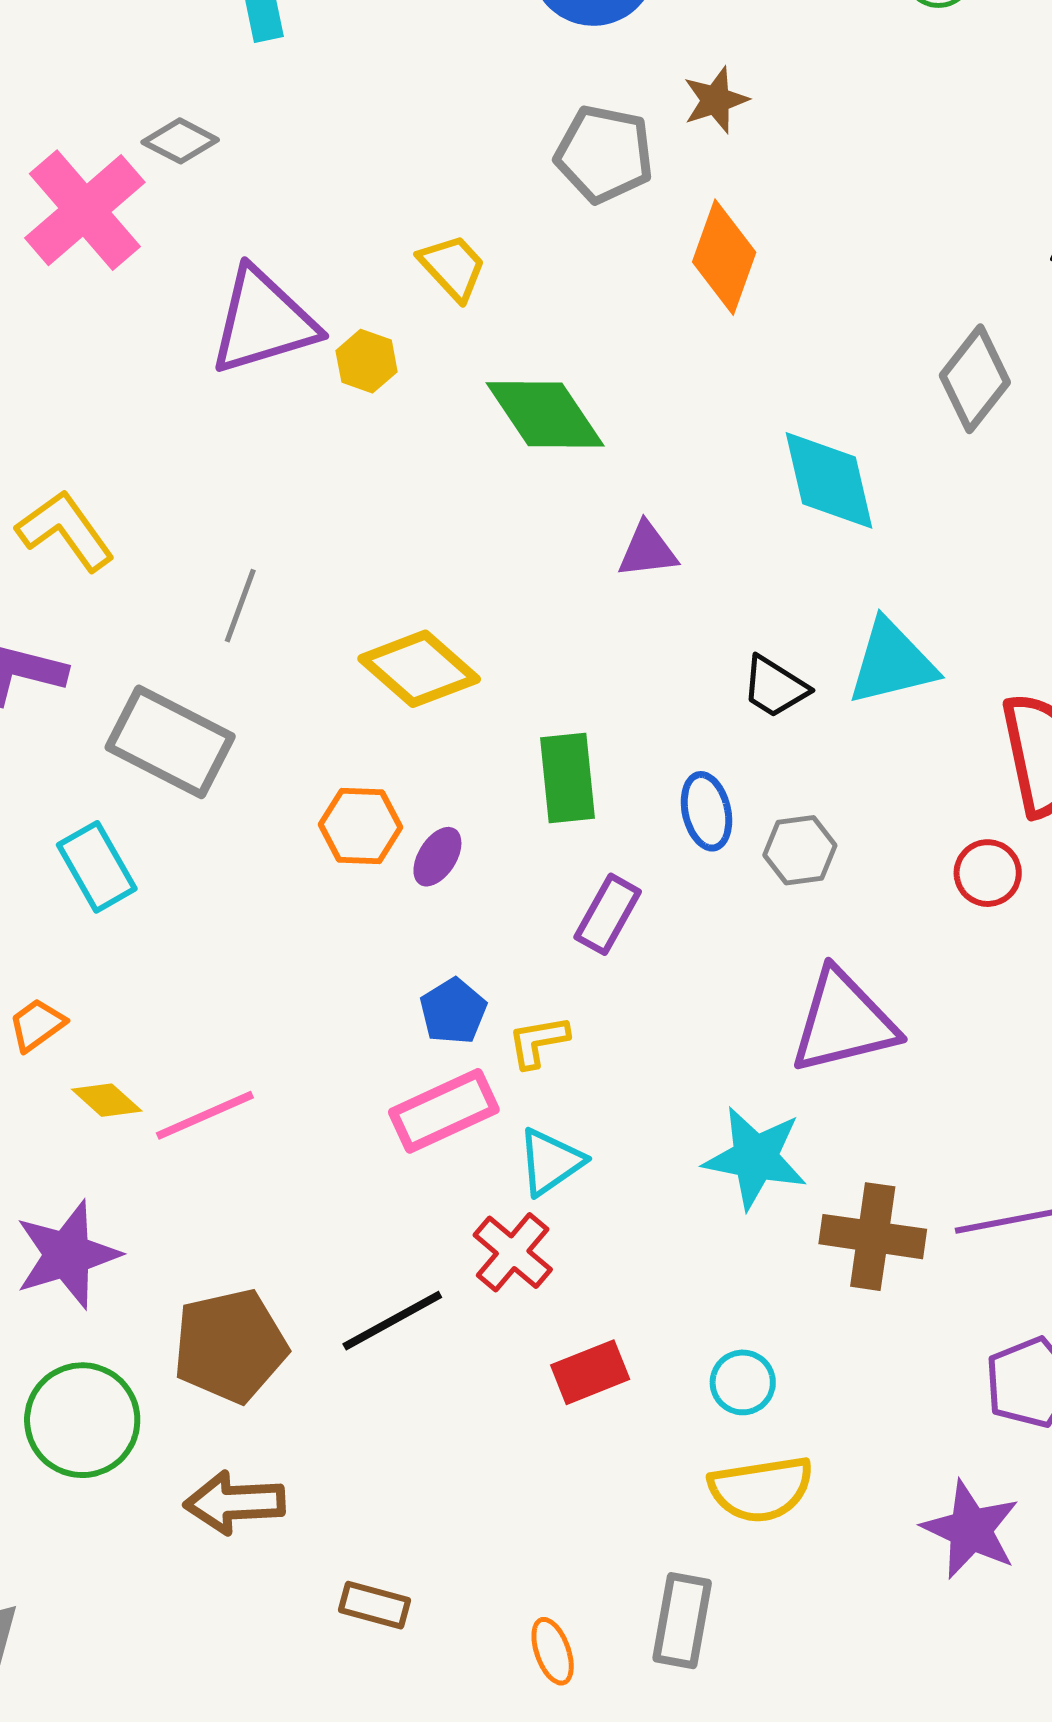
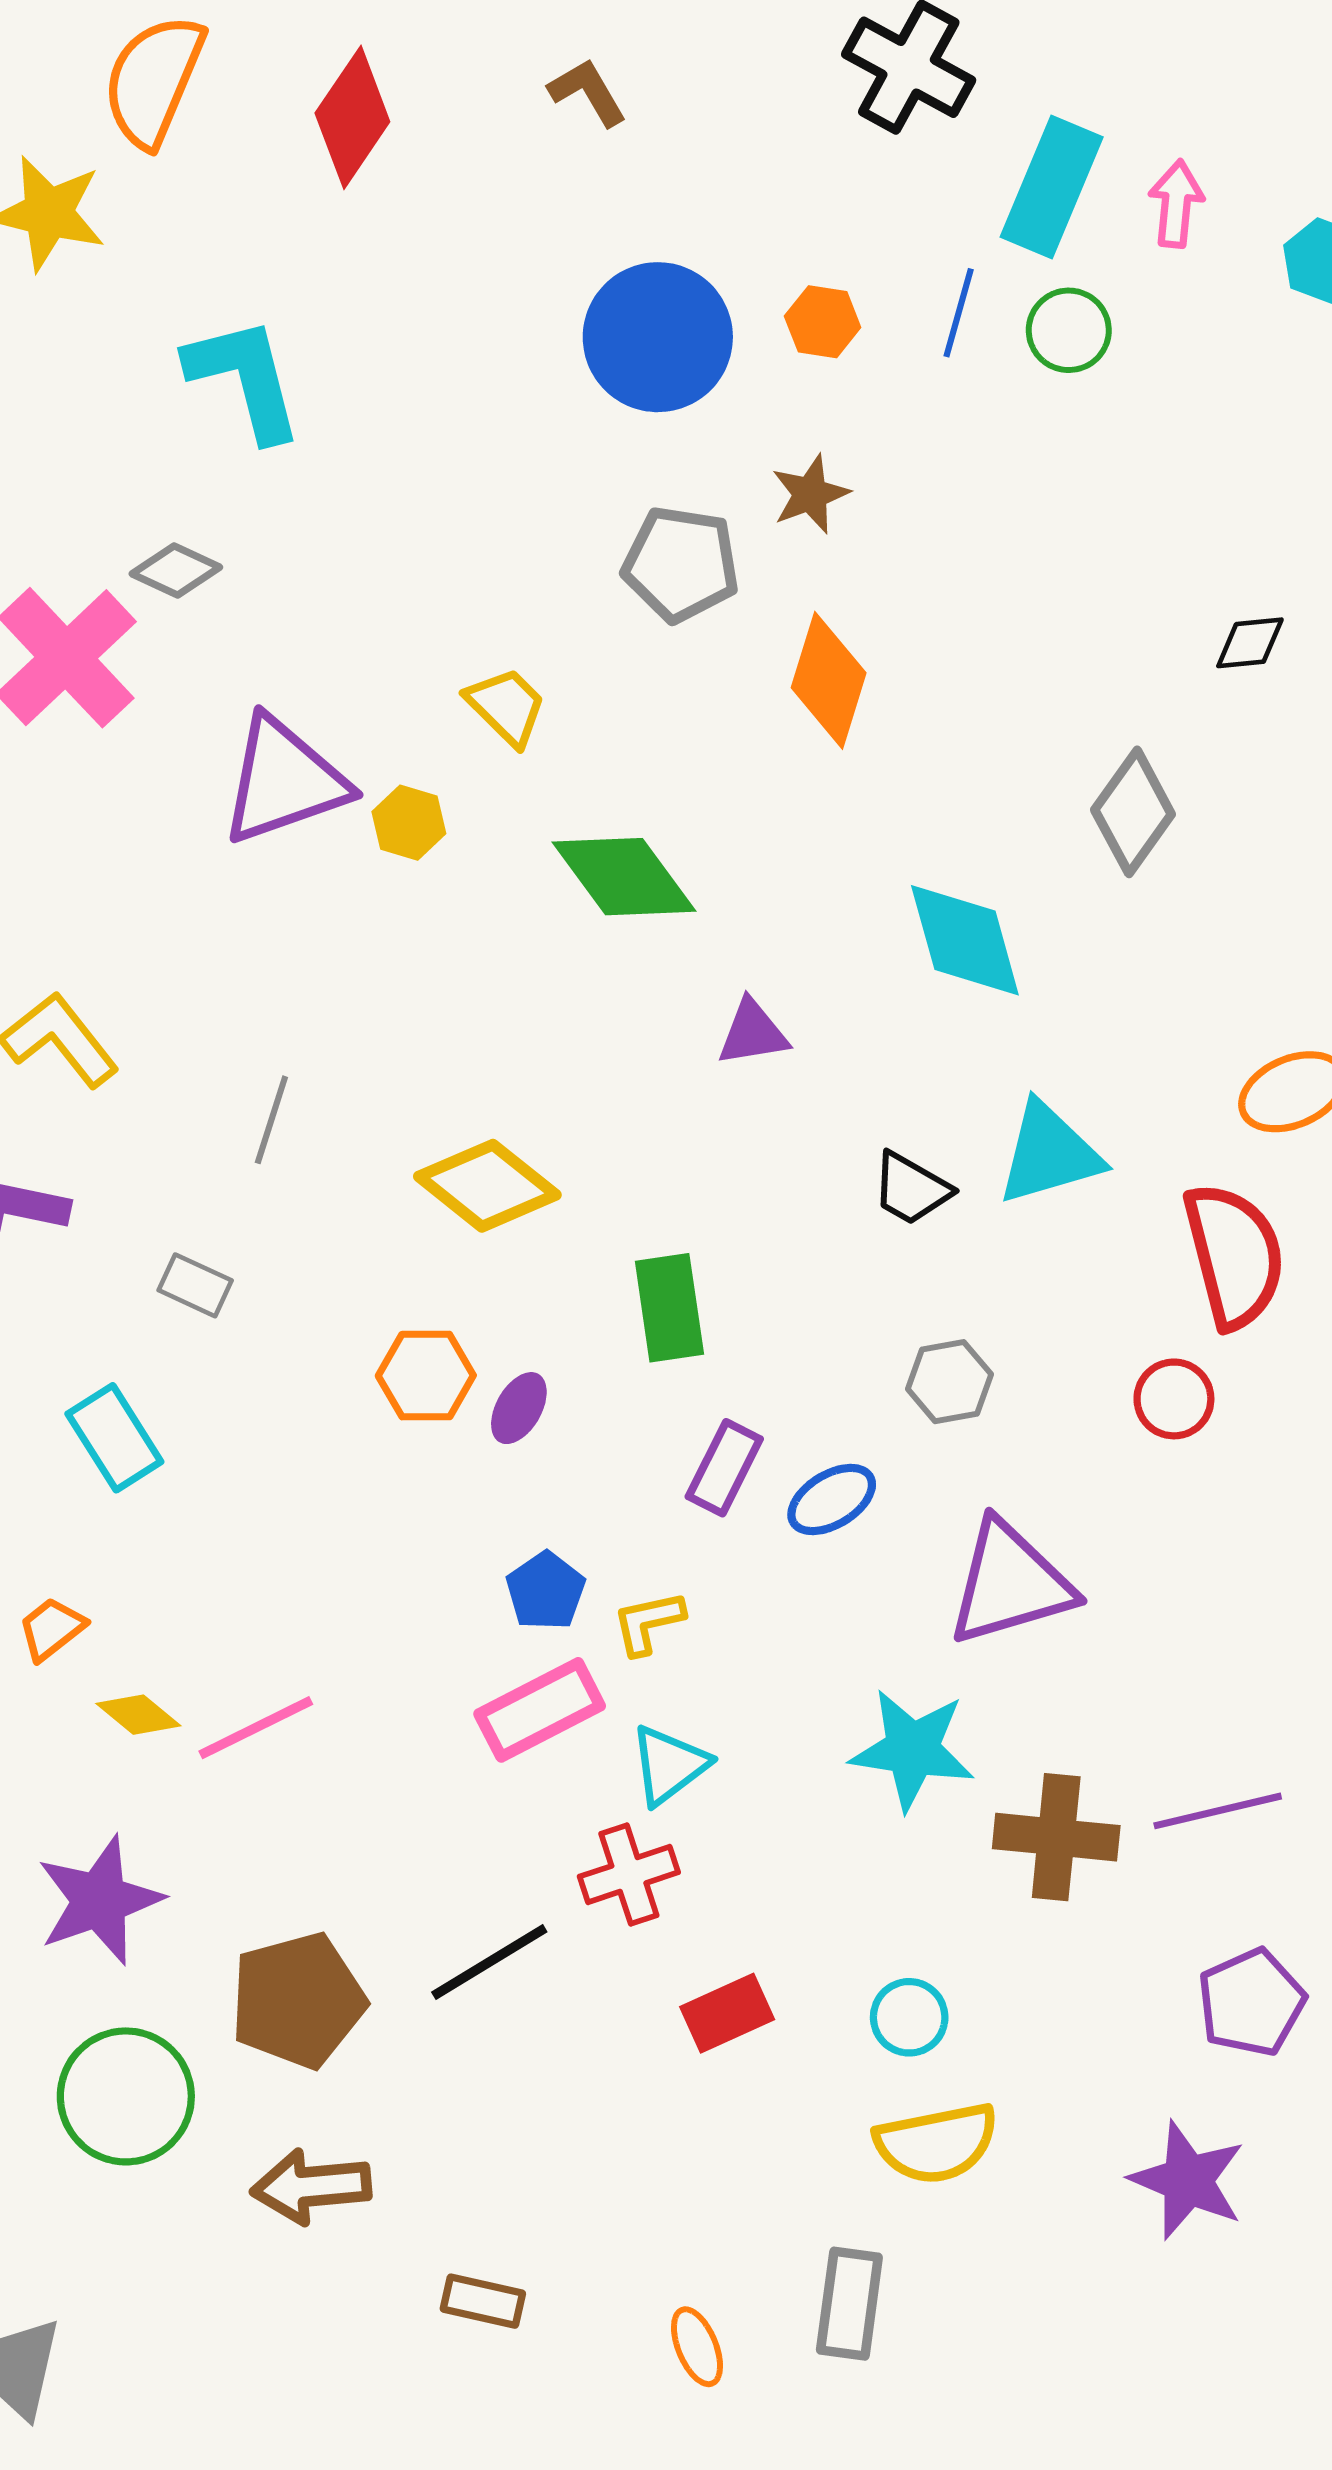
gray rectangle: (170, 742) -> (195, 1285), size x0.5
blue ellipse: (706, 811) -> (832, 1499), moved, turned 74
red cross: (513, 1252) -> (629, 1874), turned 34

